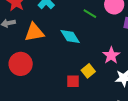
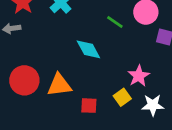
orange triangle: (34, 32) -> (59, 85), moved
yellow square: (88, 71) -> (122, 97), moved

